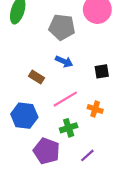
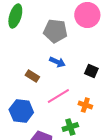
black square: (102, 71) -> (91, 71), turned 32
green cross: (69, 128) -> (70, 127), moved

